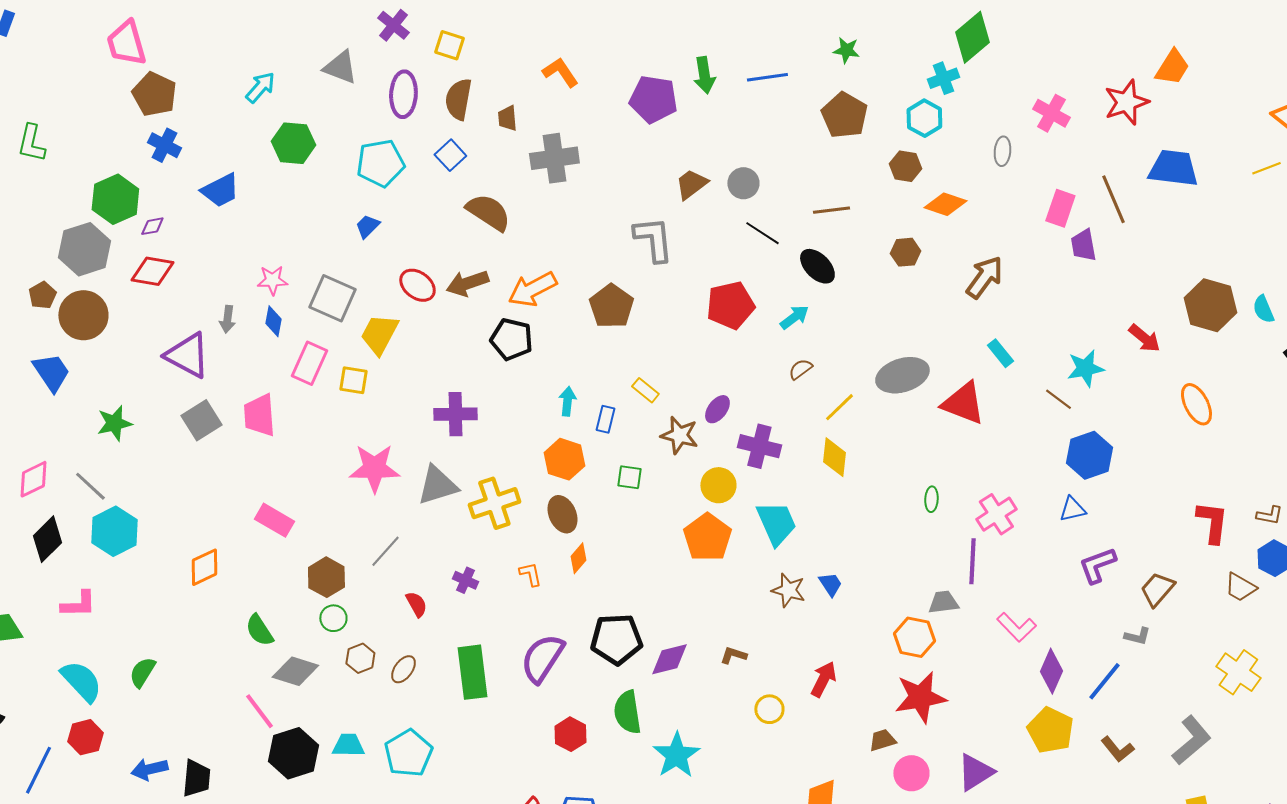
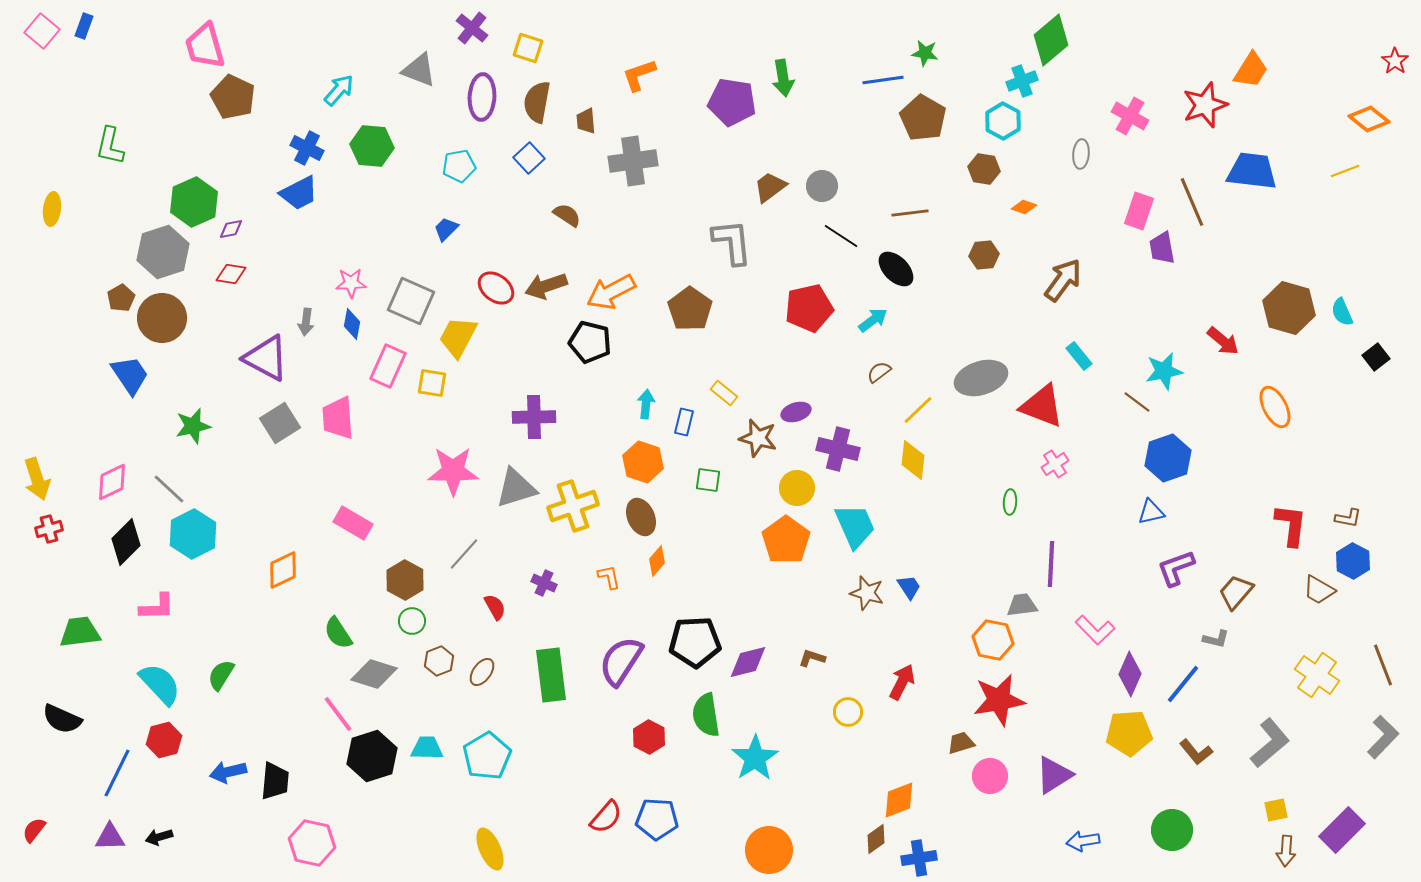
orange L-shape: (560, 72) -> (639, 75), turned -75
blue line: (767, 77) -> (883, 80), moved
blue cross: (164, 145) -> (307, 148), moved
cyan pentagon: (380, 163) -> (459, 166), size x0.7
orange diamond: (945, 204) -> (1024, 207), size x0.6
brown semicircle: (488, 212) -> (567, 215), size x0.6
red diamond: (152, 271) -> (231, 274), size x0.7
purple ellipse: (717, 409) -> (796, 412), turned 36
pink cross: (996, 514) -> (1055, 464), moved, size x0.7
yellow pentagon: (1050, 730) -> (1129, 733), turned -30

